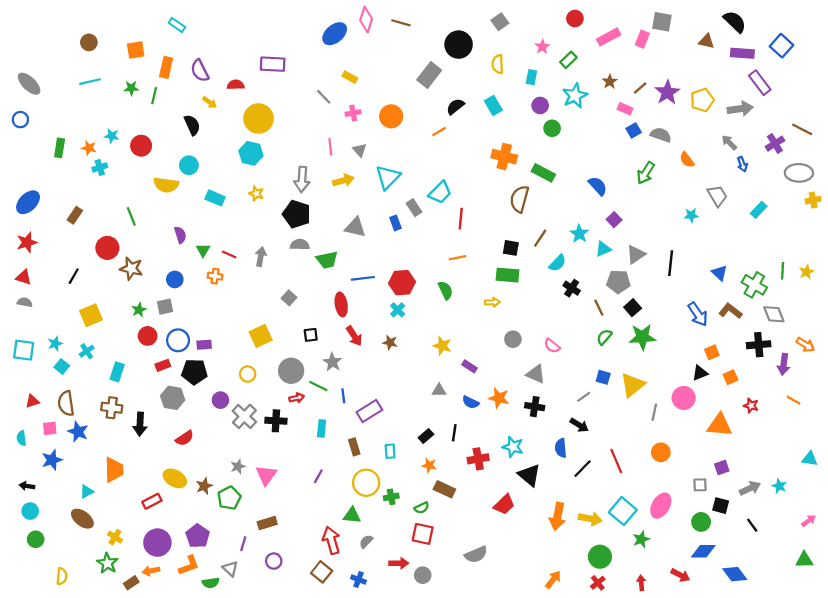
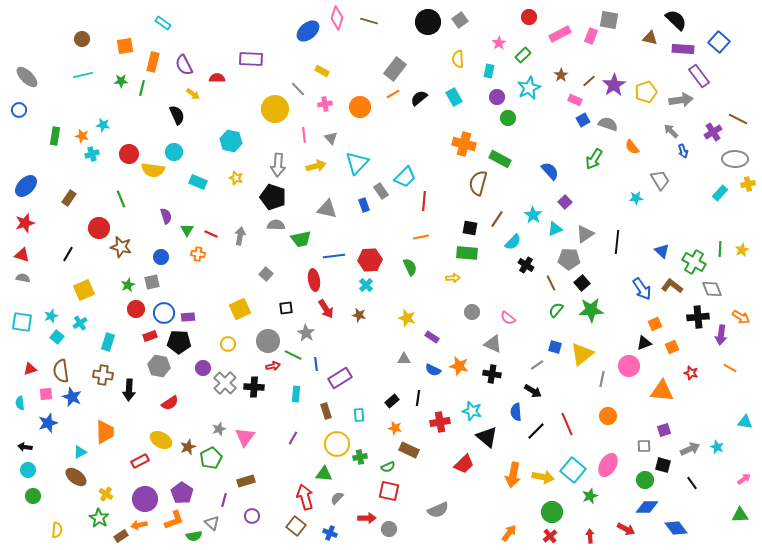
black circle: (459, 45) -> (428, 22), moved
yellow circle: (259, 119) -> (275, 109), moved
orange line: (439, 132) -> (393, 94), moved
red circle: (141, 146) -> (129, 154), moved
cyan rectangle: (759, 210) -> (720, 193), moved

